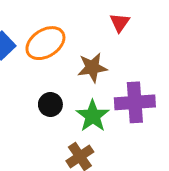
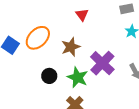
purple cross: (135, 102) -> (102, 63), turned -30

